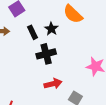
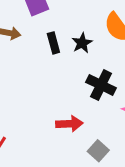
black cross: (46, 54) -> (101, 85), moved, turned 30

